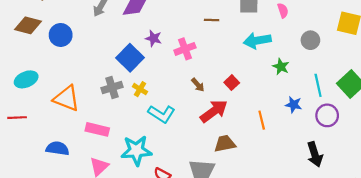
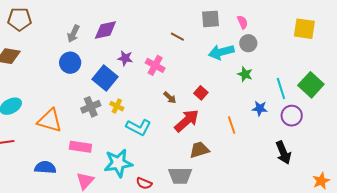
brown line: (212, 20) -> (177, 37), turned 32
blue circle: (61, 35) -> (70, 63), moved
gray circle: (310, 40) -> (248, 43), moved
pink cross: (185, 49) -> (155, 65), turned -36

